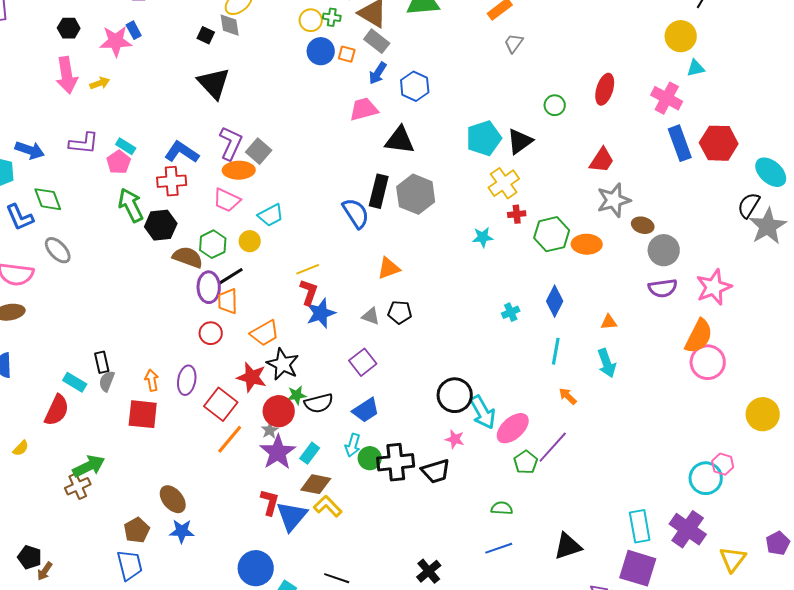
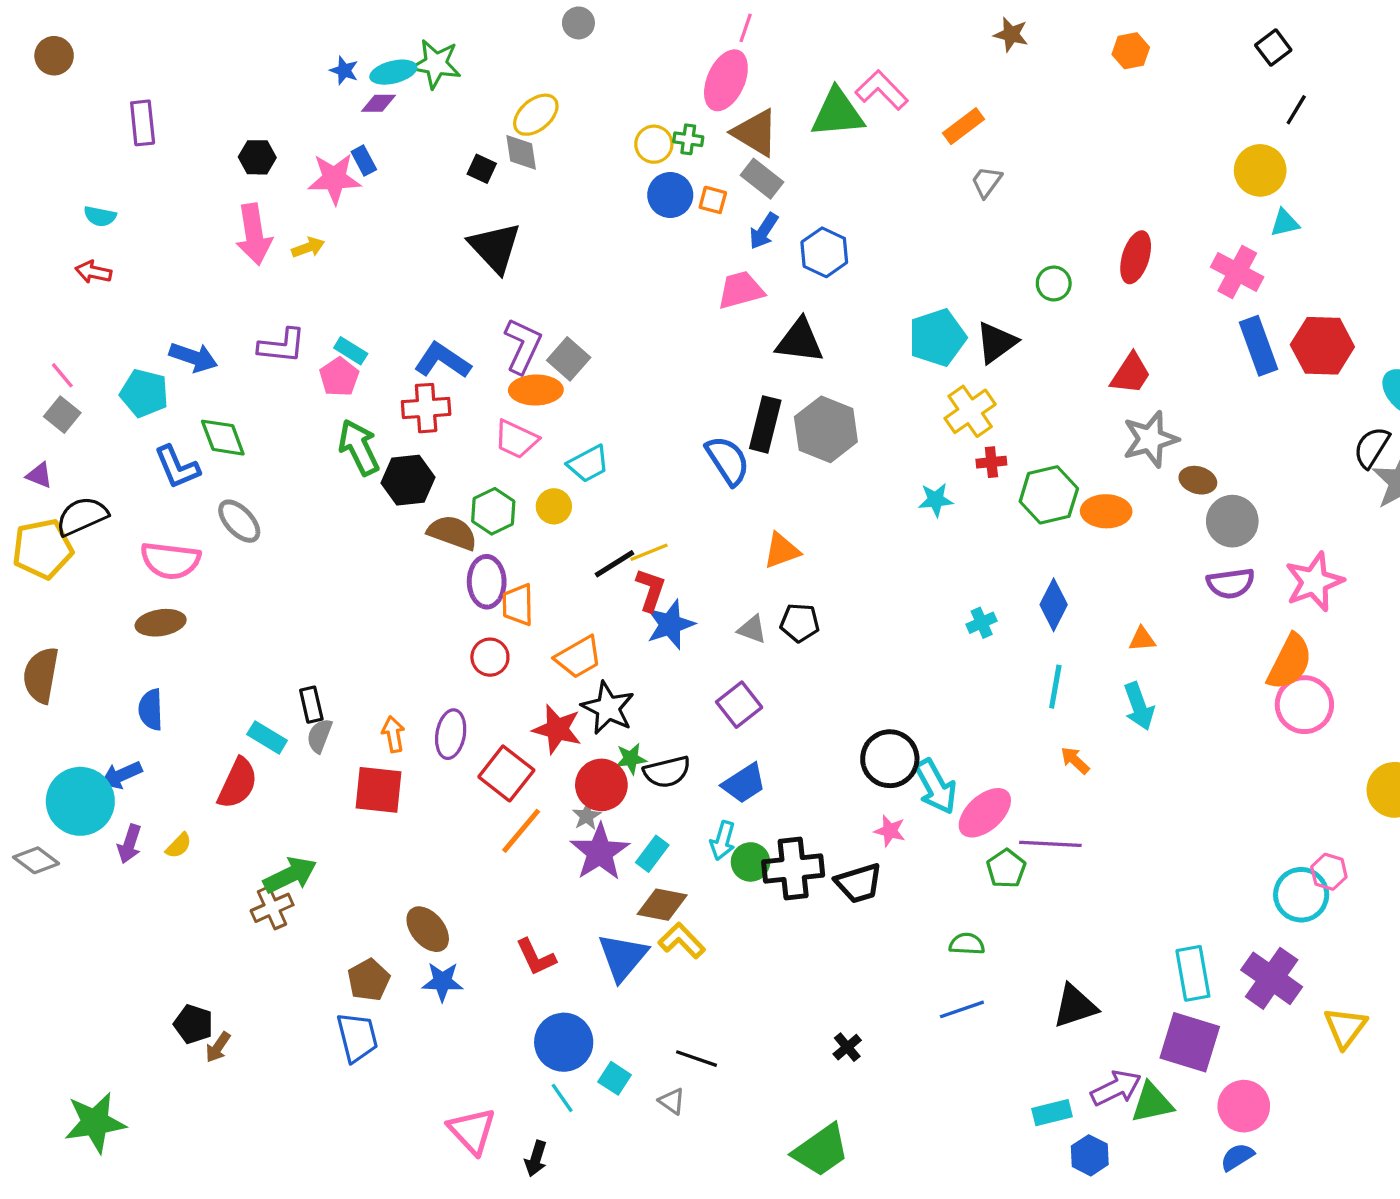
black line: (231, 276) -> (615, 564), moved
purple line: (553, 447) -> (1050, 844), turned 51
red L-shape: (270, 502) -> (536, 957), moved, turned 140
black cross: (429, 571) -> (847, 1047), size x0.7

